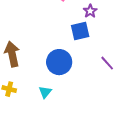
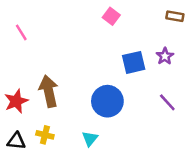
purple star: (90, 11) -> (165, 56), moved

